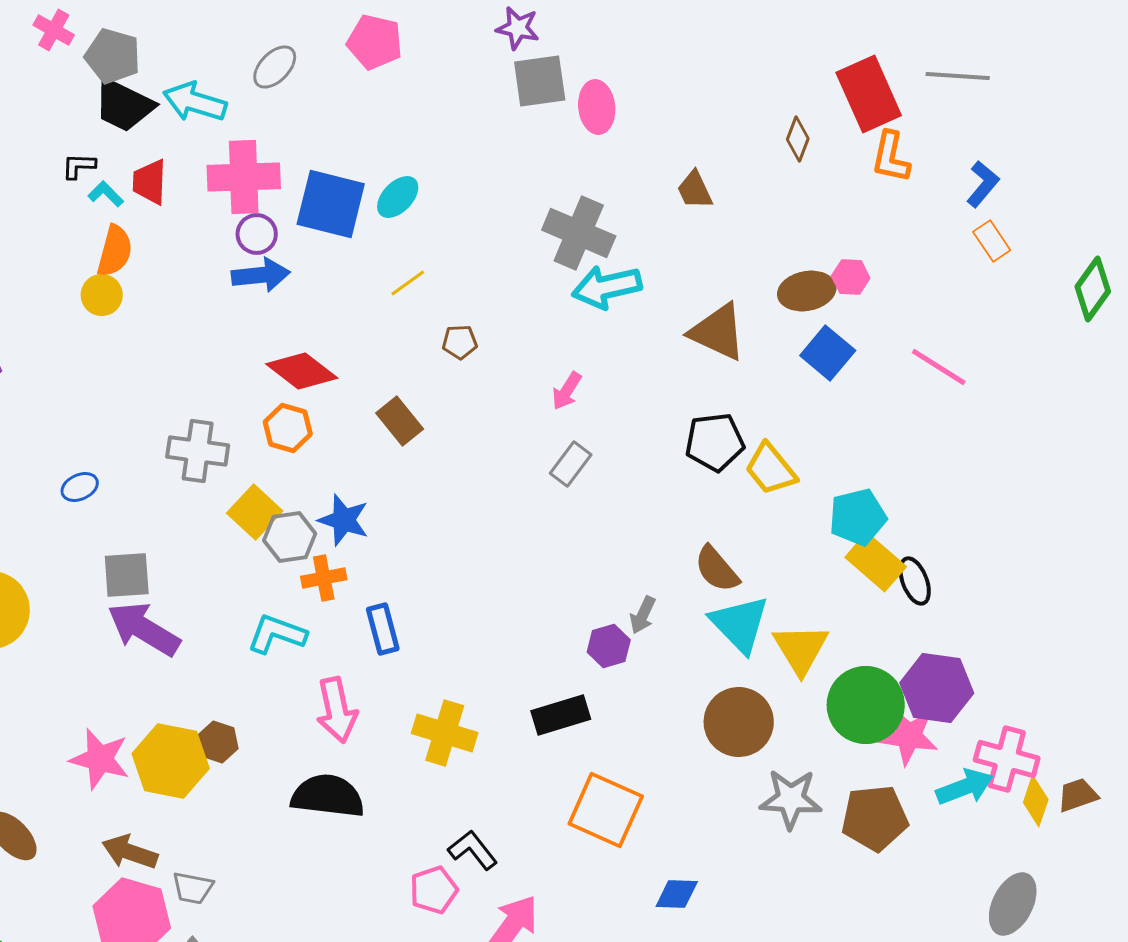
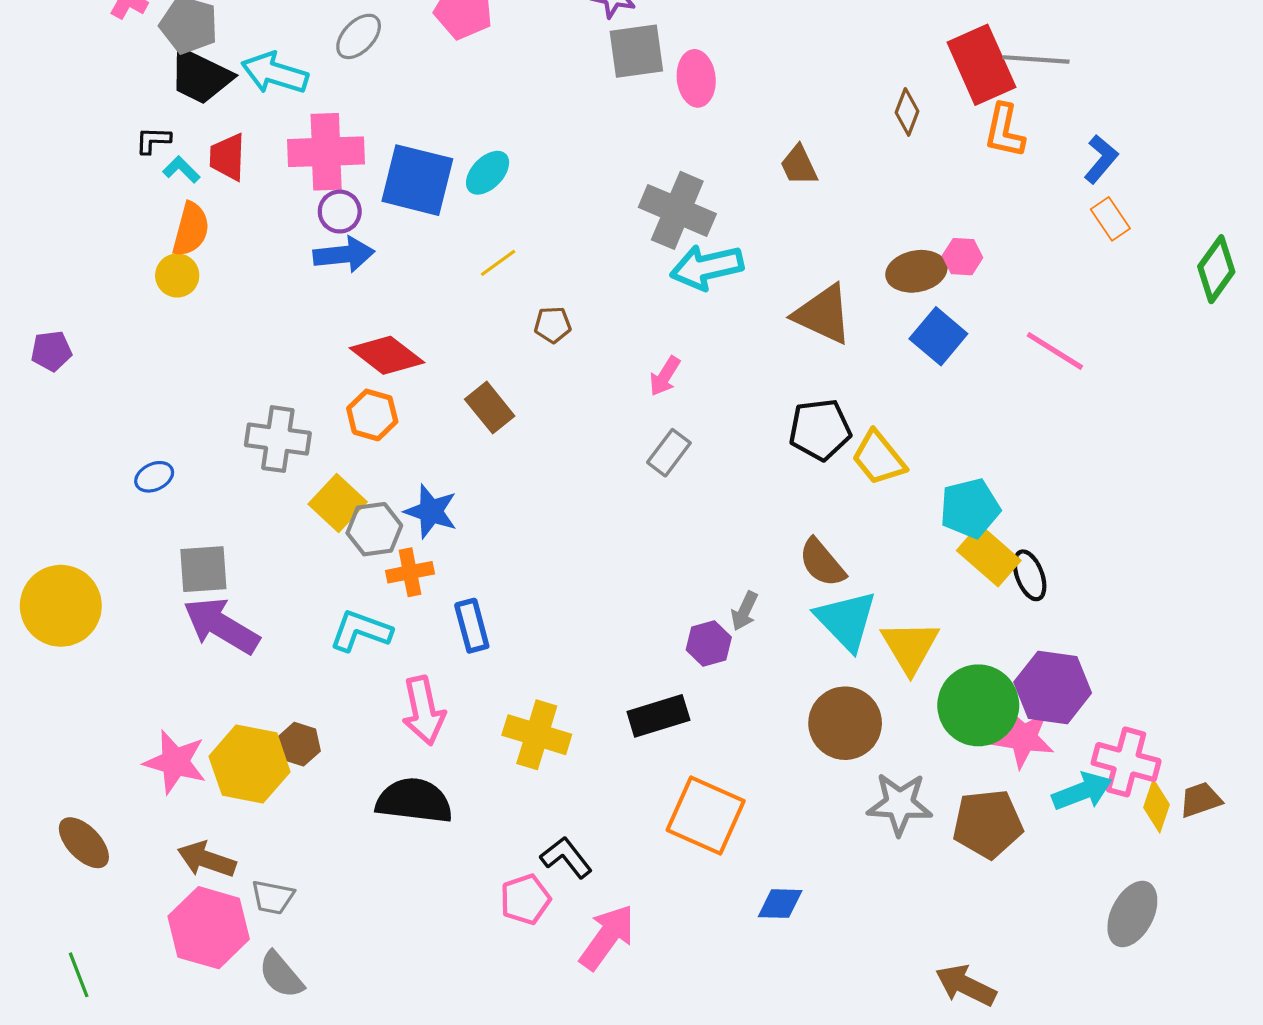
gray line: (958, 76) -> (1036, 59), moved

